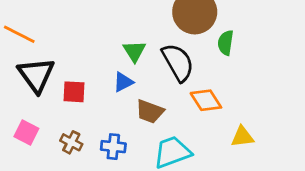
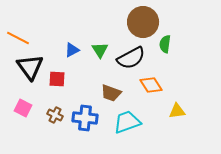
black semicircle: (178, 62) -> (131, 58), turned 92
blue triangle: (123, 82) -> (72, 50), moved
blue cross: (113, 147) -> (85, 118), size x1.4

